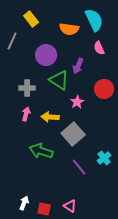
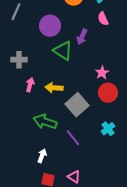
gray cross: (27, 88) -> (19, 60), moved
red circle: (104, 89) -> (108, 93), moved
pink star: (77, 102) -> (102, 73), moved
purple line: (79, 167) -> (73, 138), moved
white arrow: (24, 203) -> (42, 156), moved

